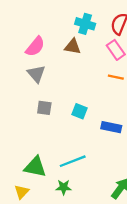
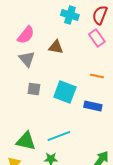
brown triangle: (73, 47) -> (56, 47), moved
orange line: (116, 77) -> (97, 76), moved
cyan square: (79, 111) -> (65, 92), size x1.6

